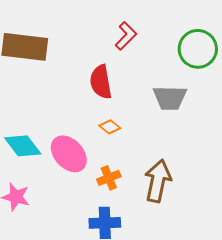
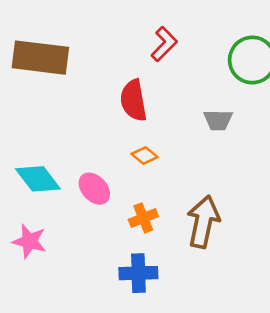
gray trapezoid: (170, 98) -> (218, 120), size x0.7
pink ellipse: (69, 154) -> (94, 189), size x0.7

